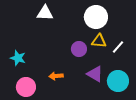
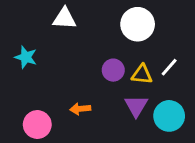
yellow triangle: (99, 41) -> (142, 74), moved
cyan star: (18, 58) -> (26, 57), moved
purple triangle: (95, 74) -> (136, 106), turned 30

